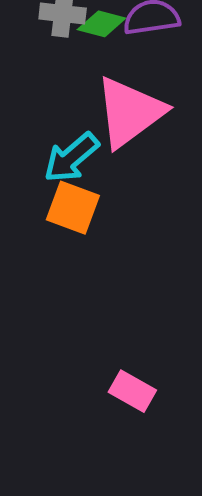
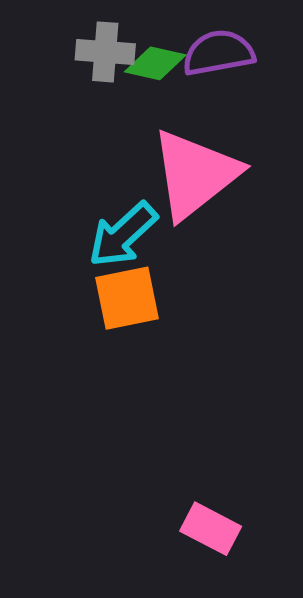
orange square: (73, 208) -> (127, 298), turned -30

